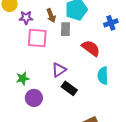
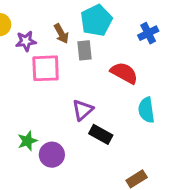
green star: (23, 79) -> (27, 141), moved

